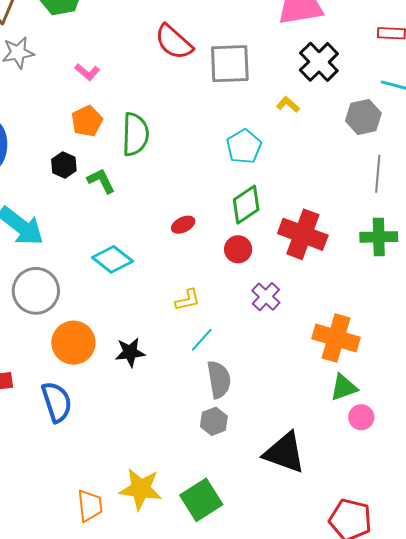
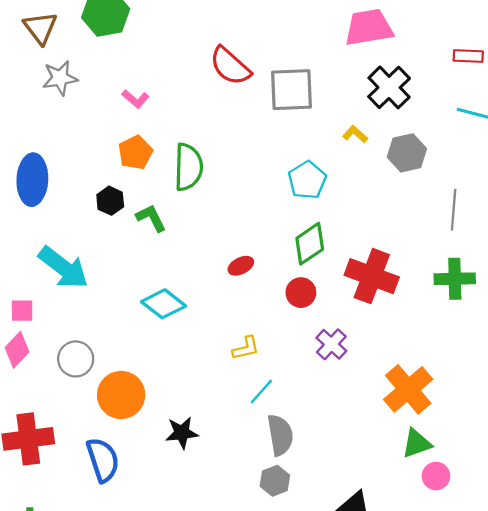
gray hexagon: (363, 117) -> (407, 153), moved
gray circle: (36, 291) -> (76, 359), moved, size x0.7
orange cross: (336, 338) -> (408, 389), turned 33
black star: (130, 352) -> (182, 433), moved

